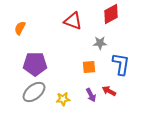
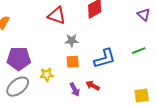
gray star: (100, 43) -> (72, 41), moved
blue L-shape: (121, 64) -> (105, 59), turned 65
yellow star: (63, 99) -> (47, 75), moved

